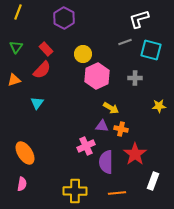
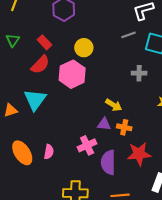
pink hexagon: (97, 76) -> (72, 74), moved
orange triangle: (14, 80) -> (11, 110), moved
cyan triangle: (37, 103) -> (35, 100), size x1.6
red star: (135, 154) -> (139, 154), turned 30
pink semicircle: (22, 184) -> (49, 152), moved

